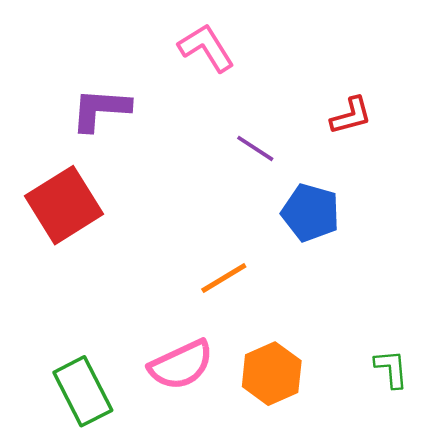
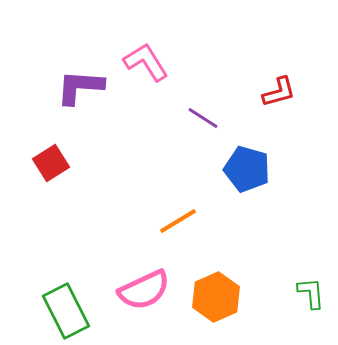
pink L-shape: (206, 48) -> (146, 62), moved
red square: (64, 205) -> (51, 163), size x0.6

